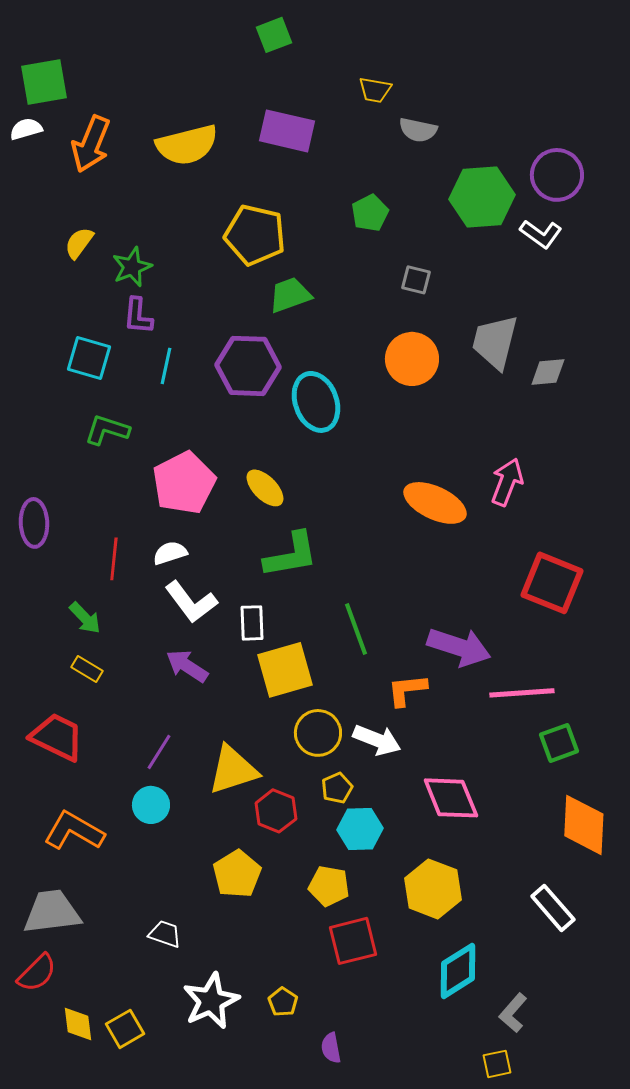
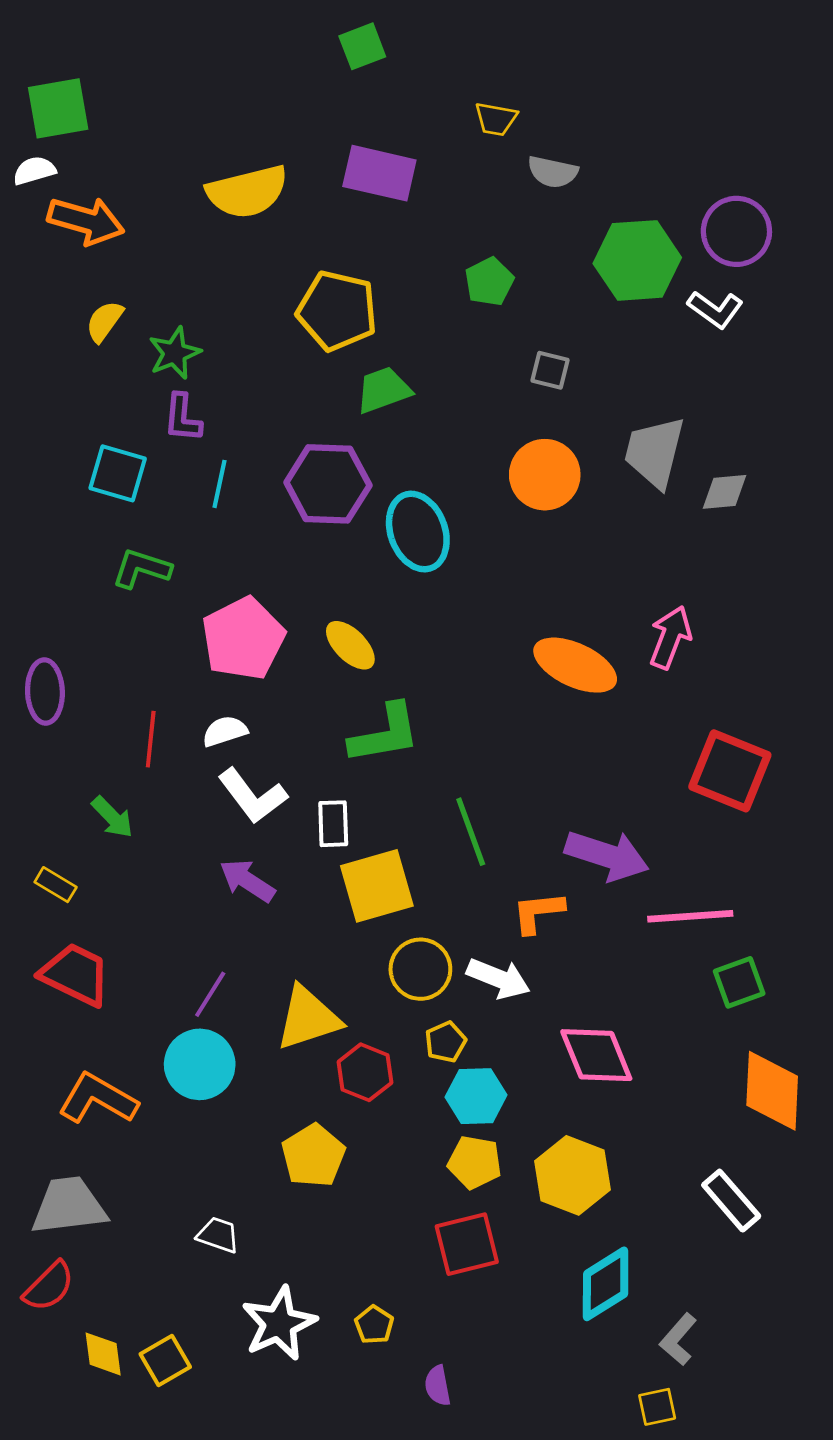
orange arrow: (91, 144) -> (86, 221), moved, turned -96
yellow rectangle: (87, 669) -> (56, 885), moved
cyan circle: (151, 805) -> (200, 1064), size x1.4
yellow pentagon: (329, 886) -> (475, 1162), moved

